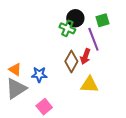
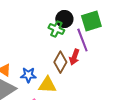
green square: (103, 20) -> (91, 21), size x1.5
yellow triangle: (89, 85) -> (47, 85), moved

